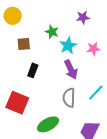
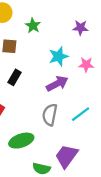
green star: (52, 32) -> (33, 26), moved
purple arrow: (71, 69) -> (57, 84), turned -102

